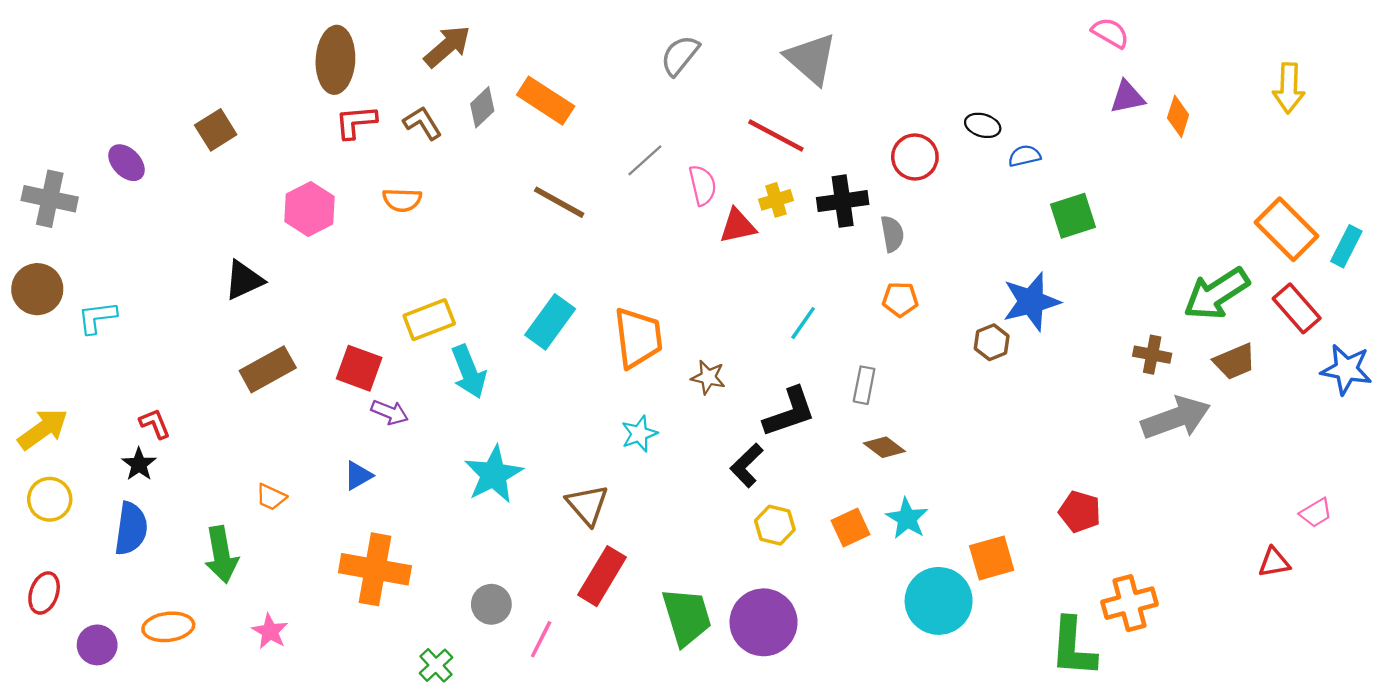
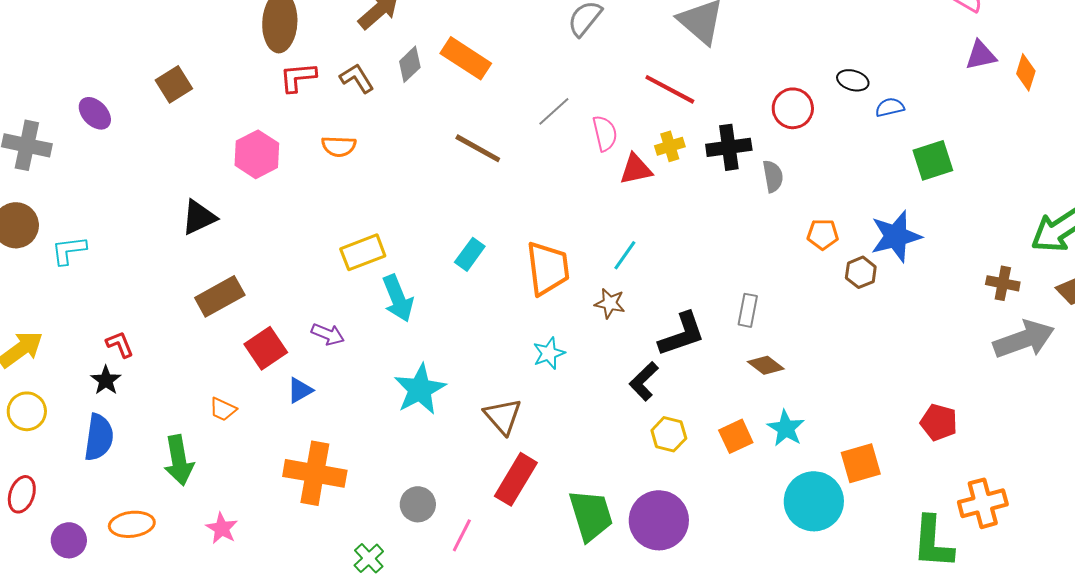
orange pentagon: (900, 299) -> (823, 234), moved
cyan rectangle: (550, 322) -> (470, 254), size x0.7
cyan line: (803, 323) -> (625, 255), moved
red square: (359, 368) -> (266, 348), moved, turned 36

